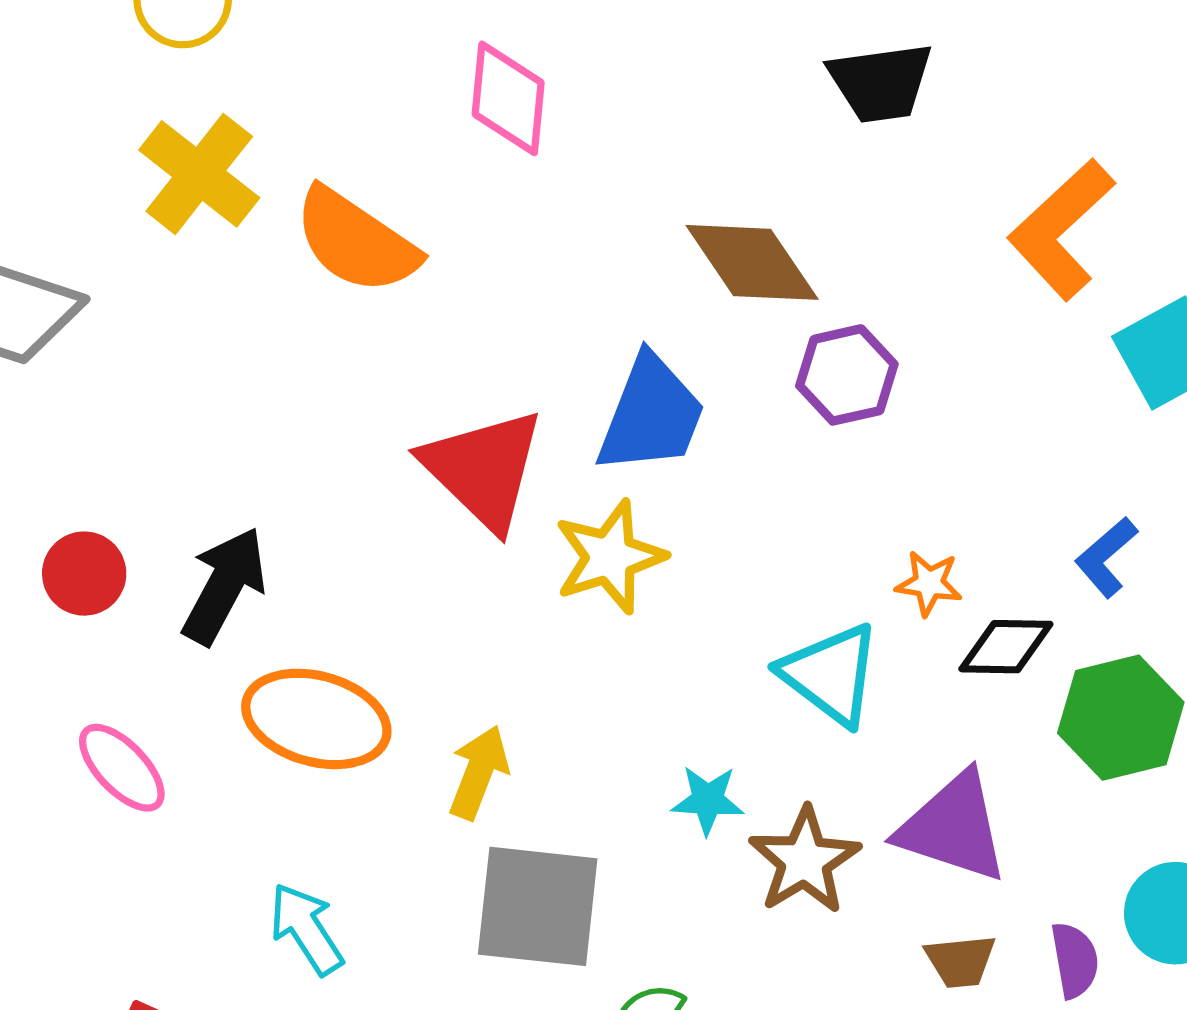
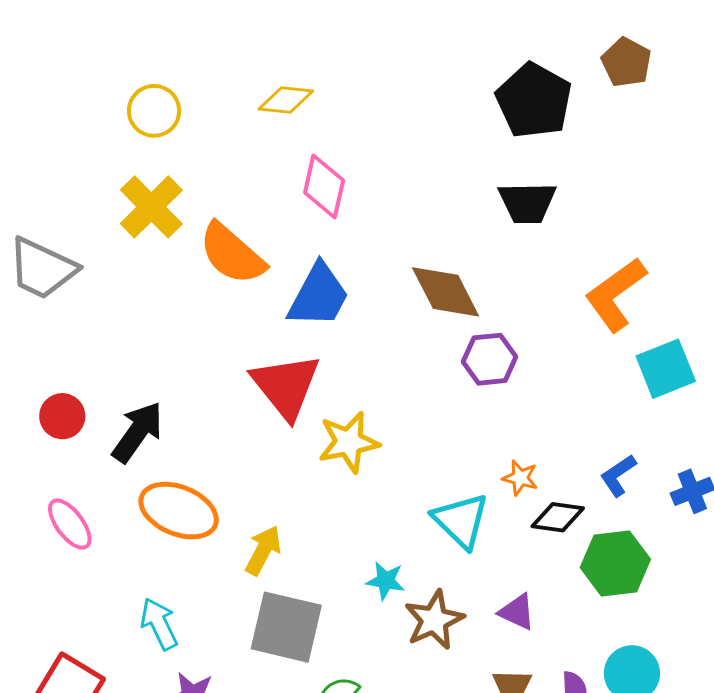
blue trapezoid: (651, 415) -> (319, 296), moved
purple triangle: (953, 827) -> (517, 612), size x0.6

